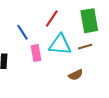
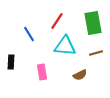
brown line: (85, 47) -> (96, 53), moved
pink rectangle: (36, 53) -> (42, 72), moved

